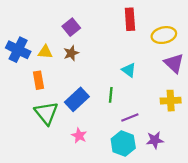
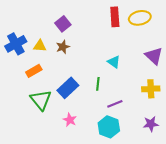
yellow ellipse: (164, 35) -> (140, 18), moved
blue cross: (18, 50) -> (16, 44), turned 35
orange rectangle: (38, 80) -> (34, 71), turned 70
purple star: (155, 140) -> (151, 124), moved

